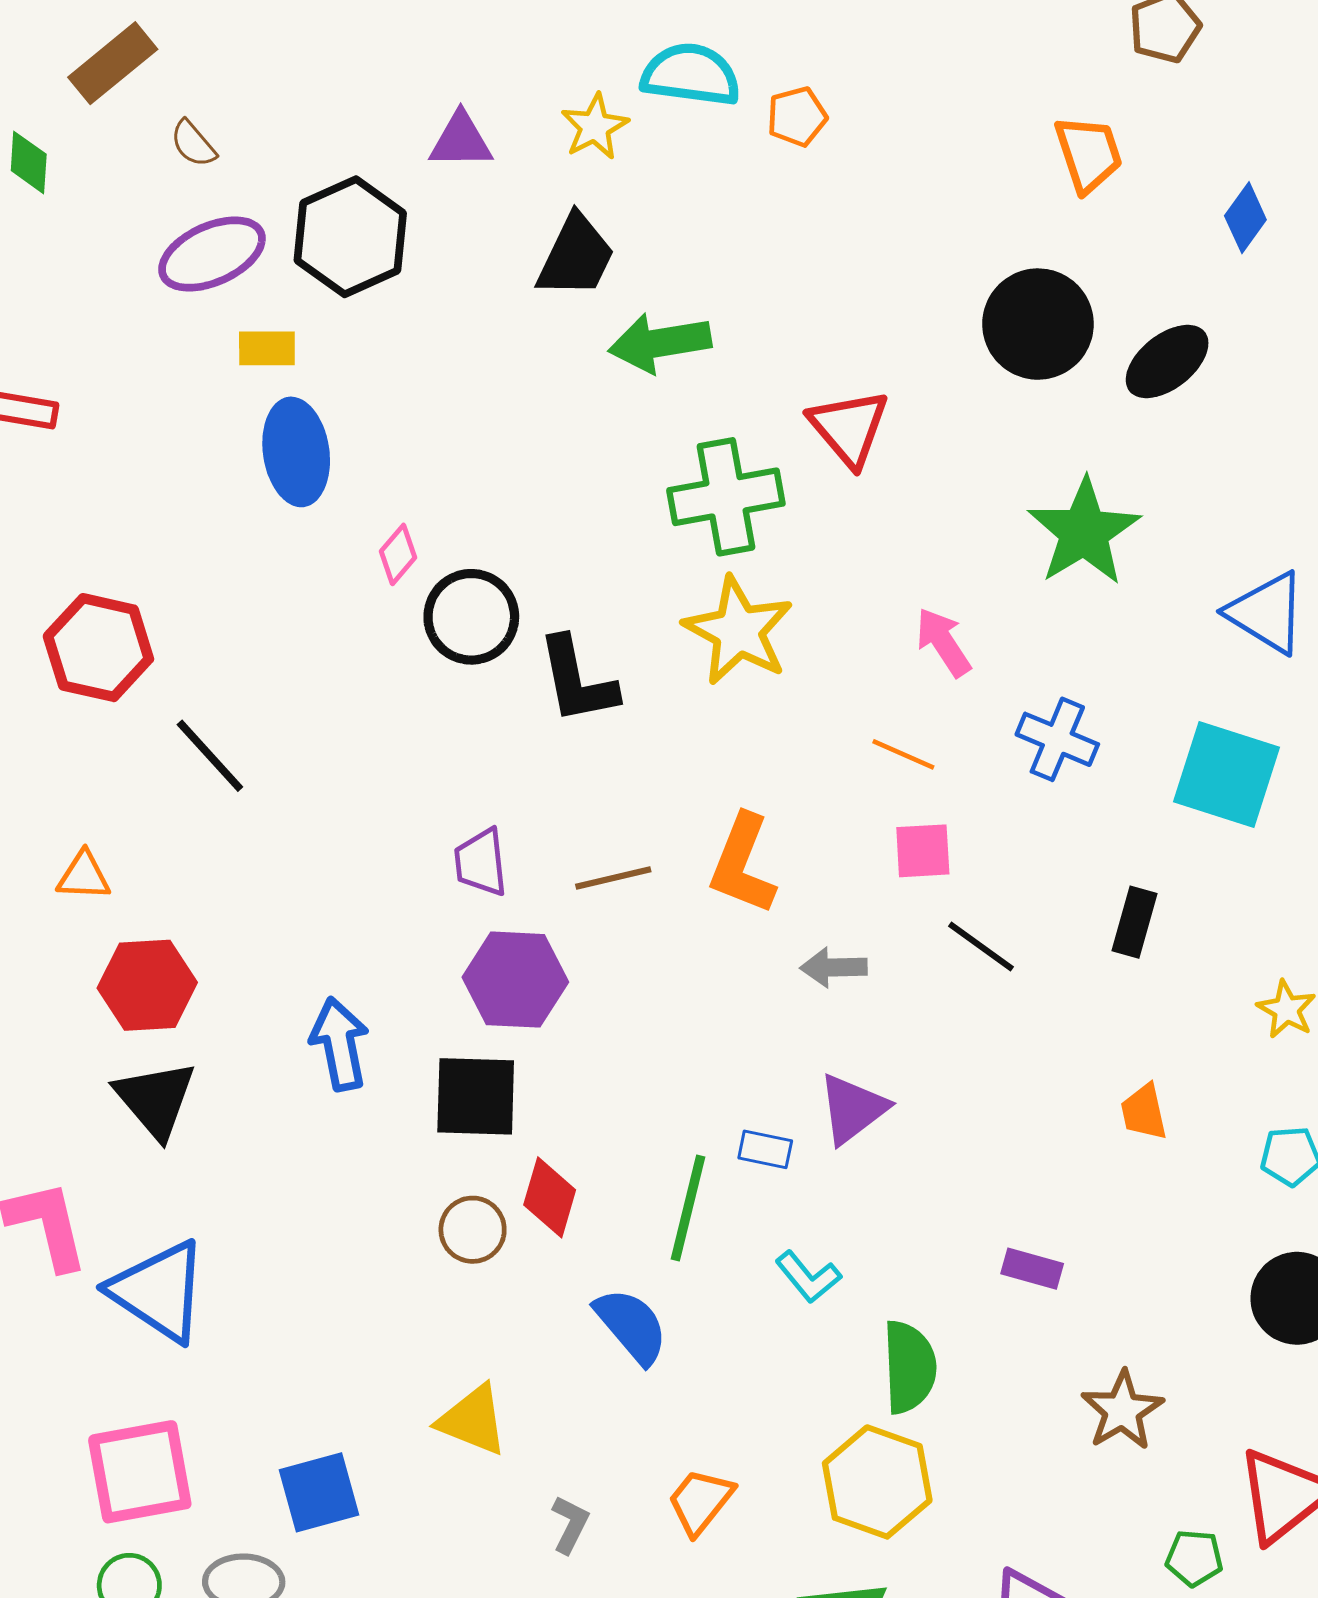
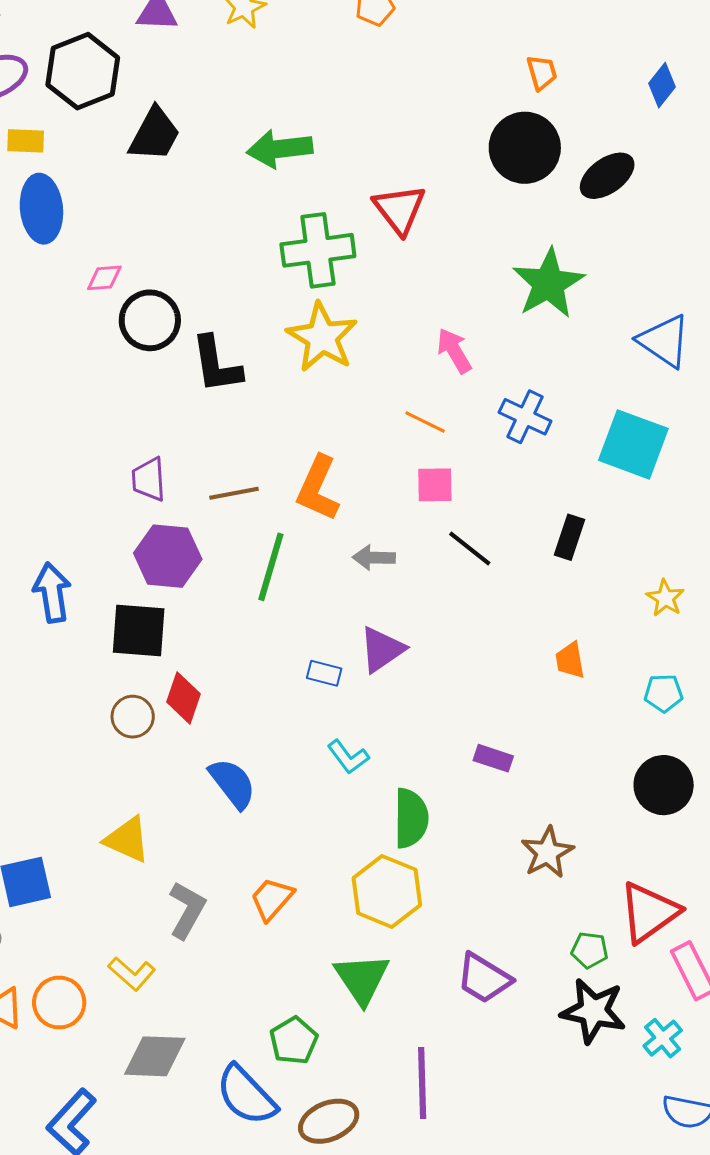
orange trapezoid: (1089, 154) -> (542, 73), moved, size x0.7
black trapezoid: (576, 256) -> (155, 134), moved
pink diamond: (398, 554) -> (104, 278), turned 42
green line: (688, 1208) -> (271, 567), moved
gray L-shape: (570, 1524) -> (187, 910), size x1.5

